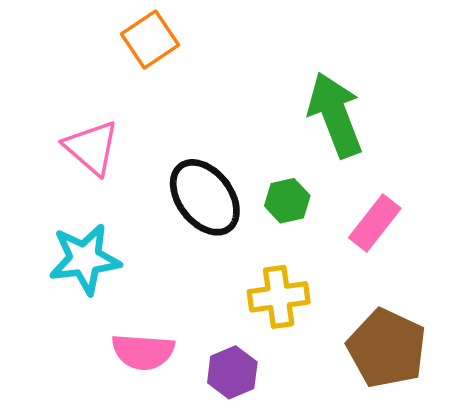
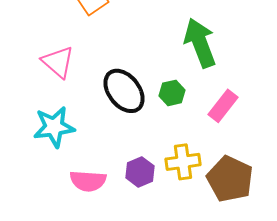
yellow cross: (279, 297) -> (183, 162), moved
purple hexagon: (232, 372) -> (140, 172), moved

